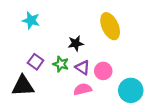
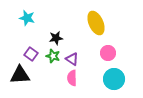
black star: (76, 43) -> (56, 38), moved
pink circle: (103, 71) -> (108, 53), moved
pink semicircle: (83, 89) -> (72, 78), turned -77

